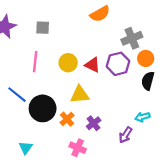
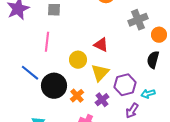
orange circle: (146, 58) -> (159, 35), moved
yellow circle: (68, 63) -> (78, 60), moved
purple hexagon: (118, 64) -> (125, 85), moved
yellow triangle: (80, 95) -> (100, 73), moved, turned -42

